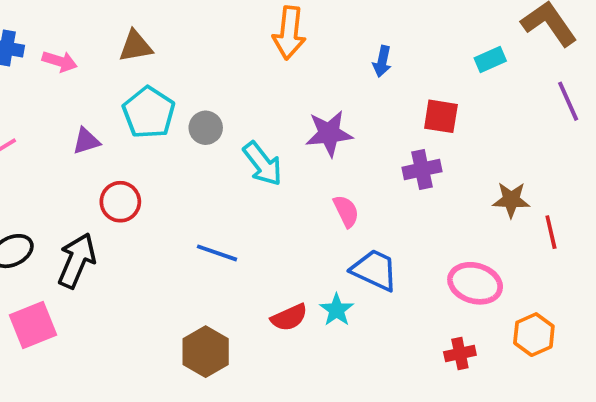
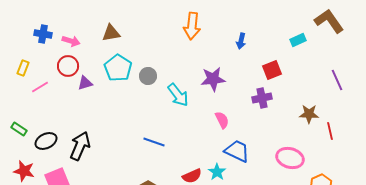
purple line: (568, 101) -> (337, 80), moved
red square: (441, 116) -> (272, 70), turned -30
red circle: (120, 202) -> (68, 66), moved

